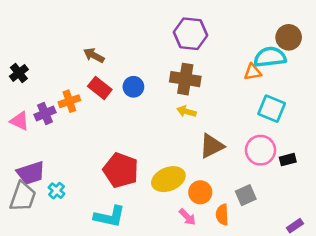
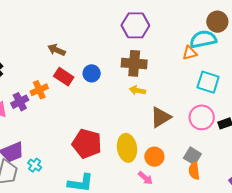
yellow ellipse: (168, 179) -> (127, 148), turned -72
gray square: (246, 195) -> (192, 156), turned -30
orange semicircle: (222, 215) -> (194, 171), moved

